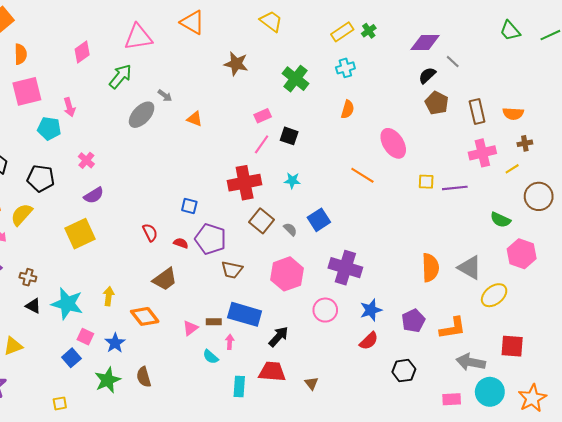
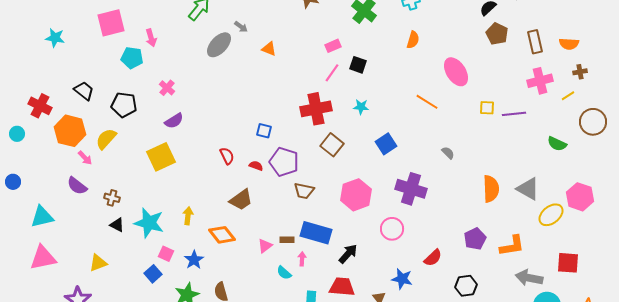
gray semicircle: (290, 229) -> (448, 153), moved
pink hexagon: (522, 254) -> (580, 197), moved
blue star: (371, 310) -> (402, 279), moved, turned 30

